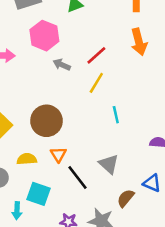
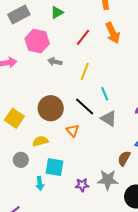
red line: (96, 55) -> (83, 37), moved
orange triangle: (58, 154) -> (73, 130), moved
gray triangle: (109, 164) -> (109, 118), moved
black line: (78, 177) -> (85, 106), moved

